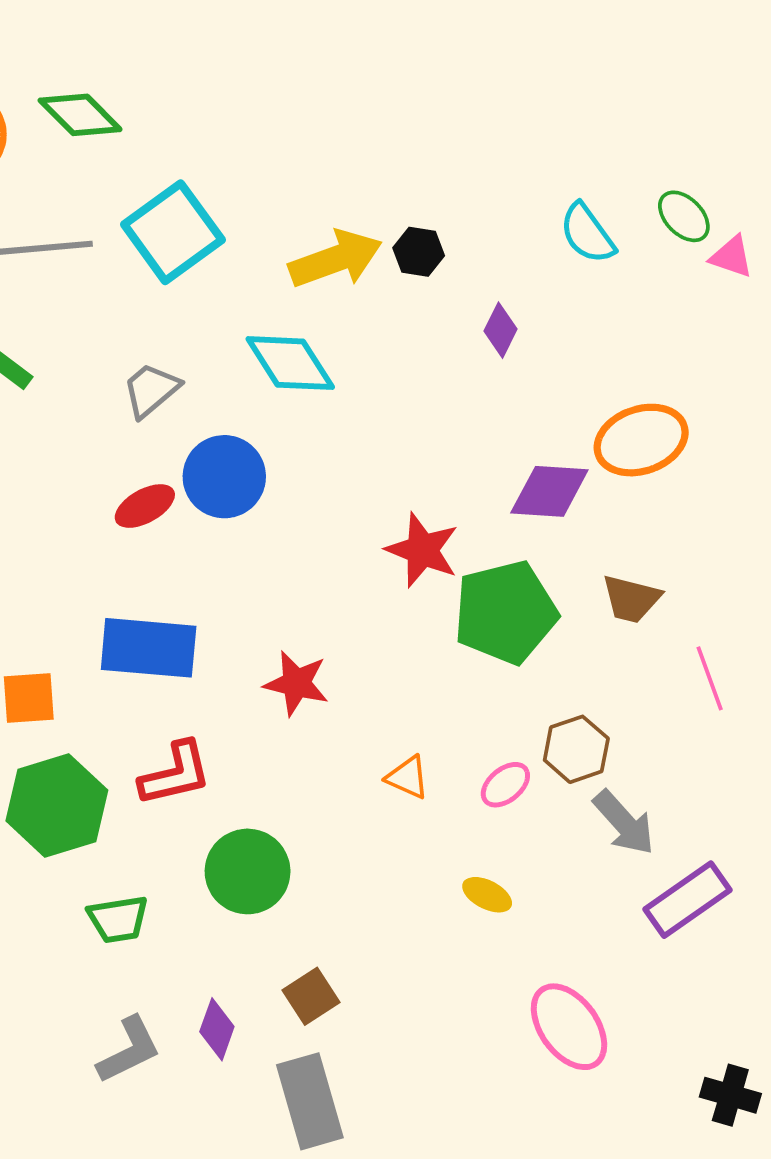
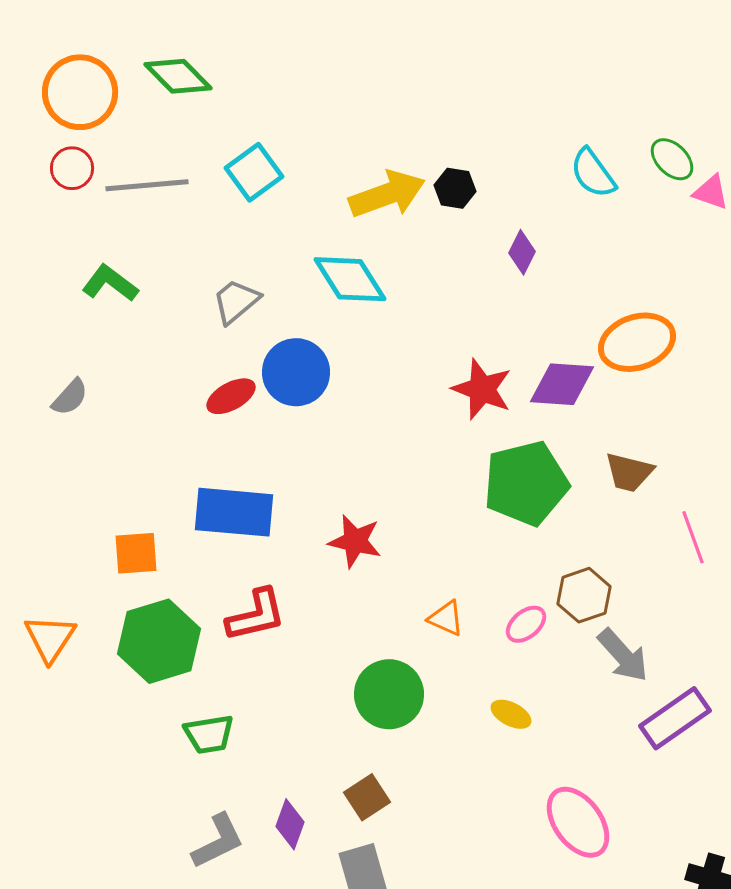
cyan square: (173, 232) -> (254, 172), size x0.7
red star: (422, 550) -> (482, 389), moved
green circle: (248, 871) -> (389, 694), moved

